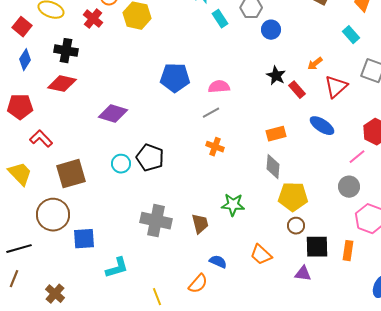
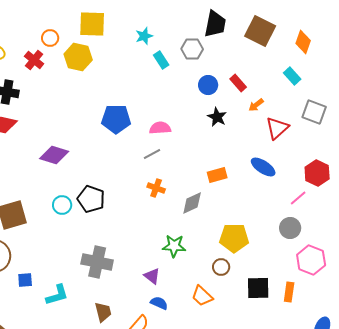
blue circle: (271, 30) -> (208, 85), moved
red rectangle: (297, 90) -> (238, 83), moved
gray diamond: (273, 167) -> (192, 203), moved, turned 60
brown trapezoid: (200, 224) -> (103, 312), moved
brown circle: (296, 226) -> (221, 267), moved
blue square: (84, 239) -> (25, 280), size x0.7
cyan L-shape: (117, 268) -> (57, 295), moved
purple triangle: (303, 274) -> (152, 276), moved, turned 30

